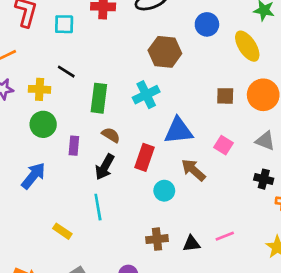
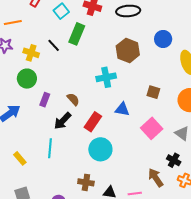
cyan square: (64, 24) -> (61, 11), turned 35
brown square: (225, 96) -> (153, 92), moved
green rectangle: (99, 98) -> (77, 34), moved
blue triangle: (178, 131) -> (122, 109), size x0.7
pink square: (223, 145) -> (152, 128), size x1.5
brown arrow: (193, 170) -> (156, 178), moved
cyan circle: (164, 191) -> (100, 149), size x1.5

